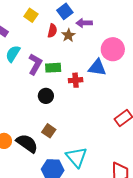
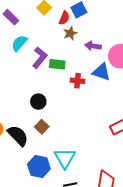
purple arrow: (84, 23) -> (93, 46), moved
red semicircle: (52, 31) -> (64, 18), moved
brown star: (68, 35) -> (70, 33), moved
black circle: (46, 96) -> (38, 102), moved

